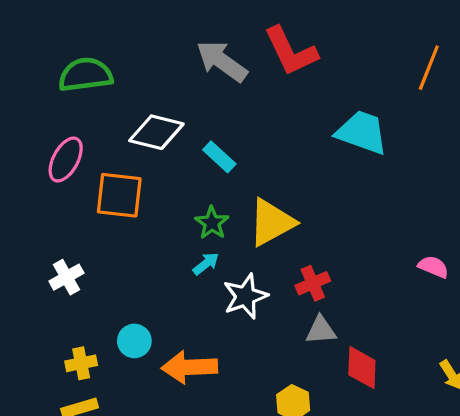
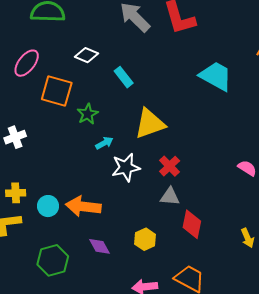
white diamond: (156, 132) -> (87, 55), size x0.7
green star: (212, 223) -> (88, 114), moved
red cross: (313, 283) -> (170, 166), turned -30
cyan circle: (134, 341) -> (48, 206), moved

